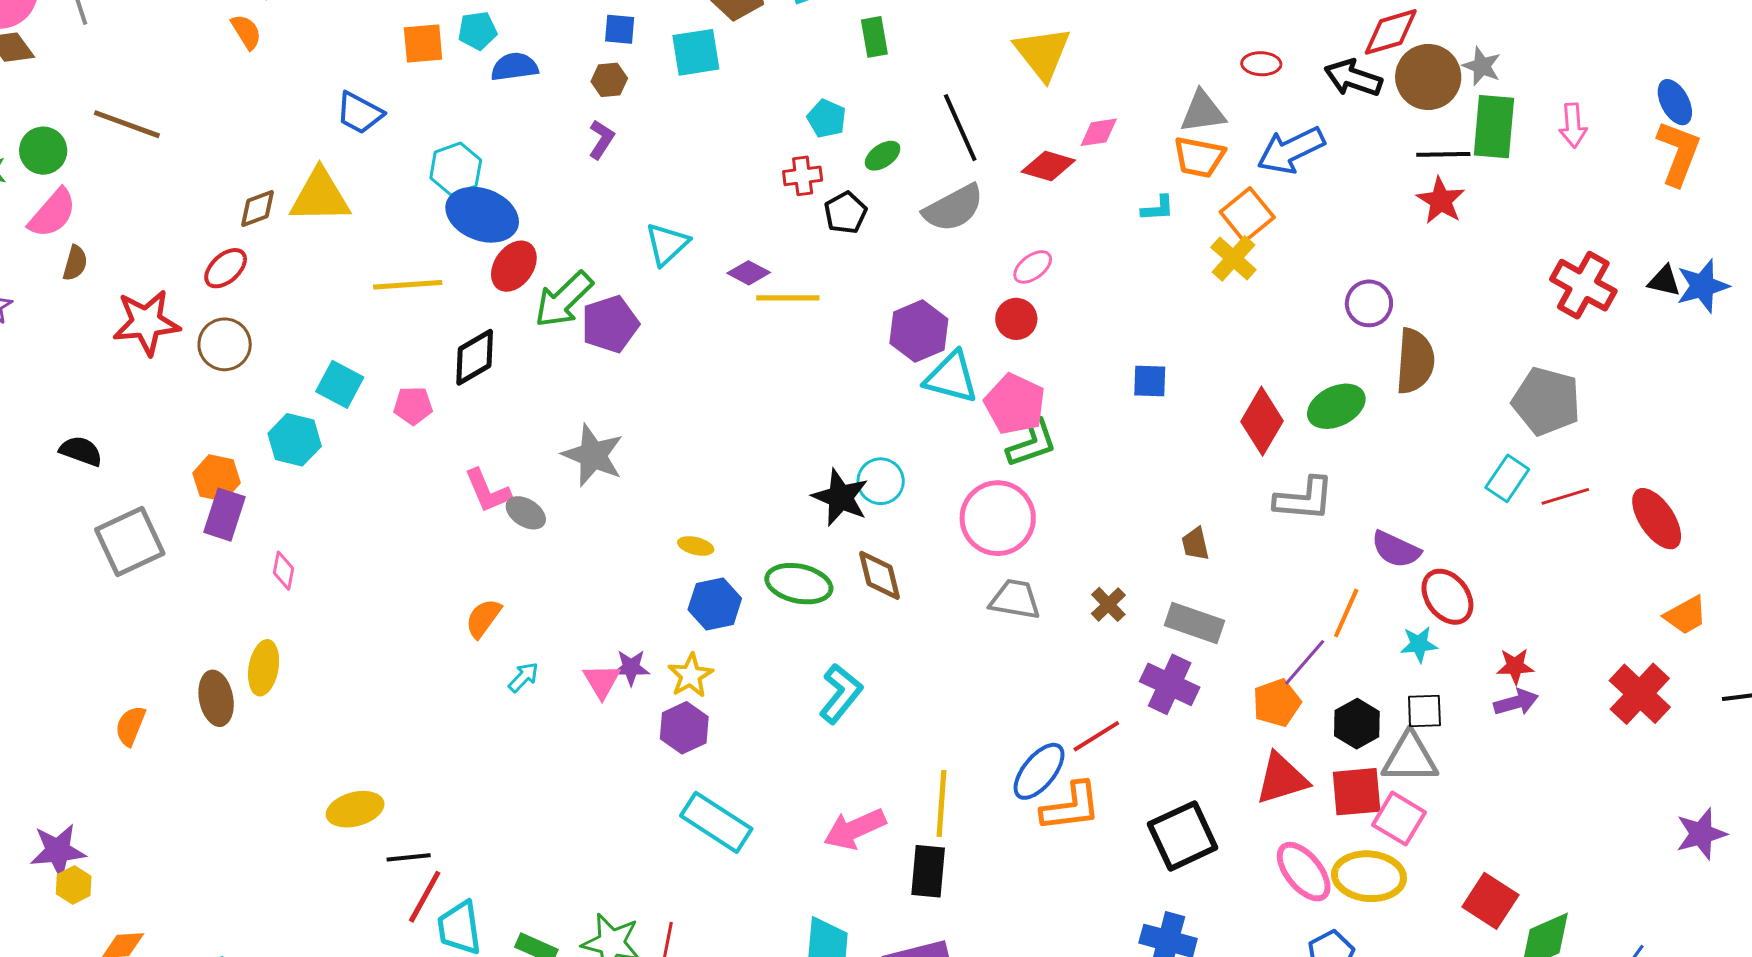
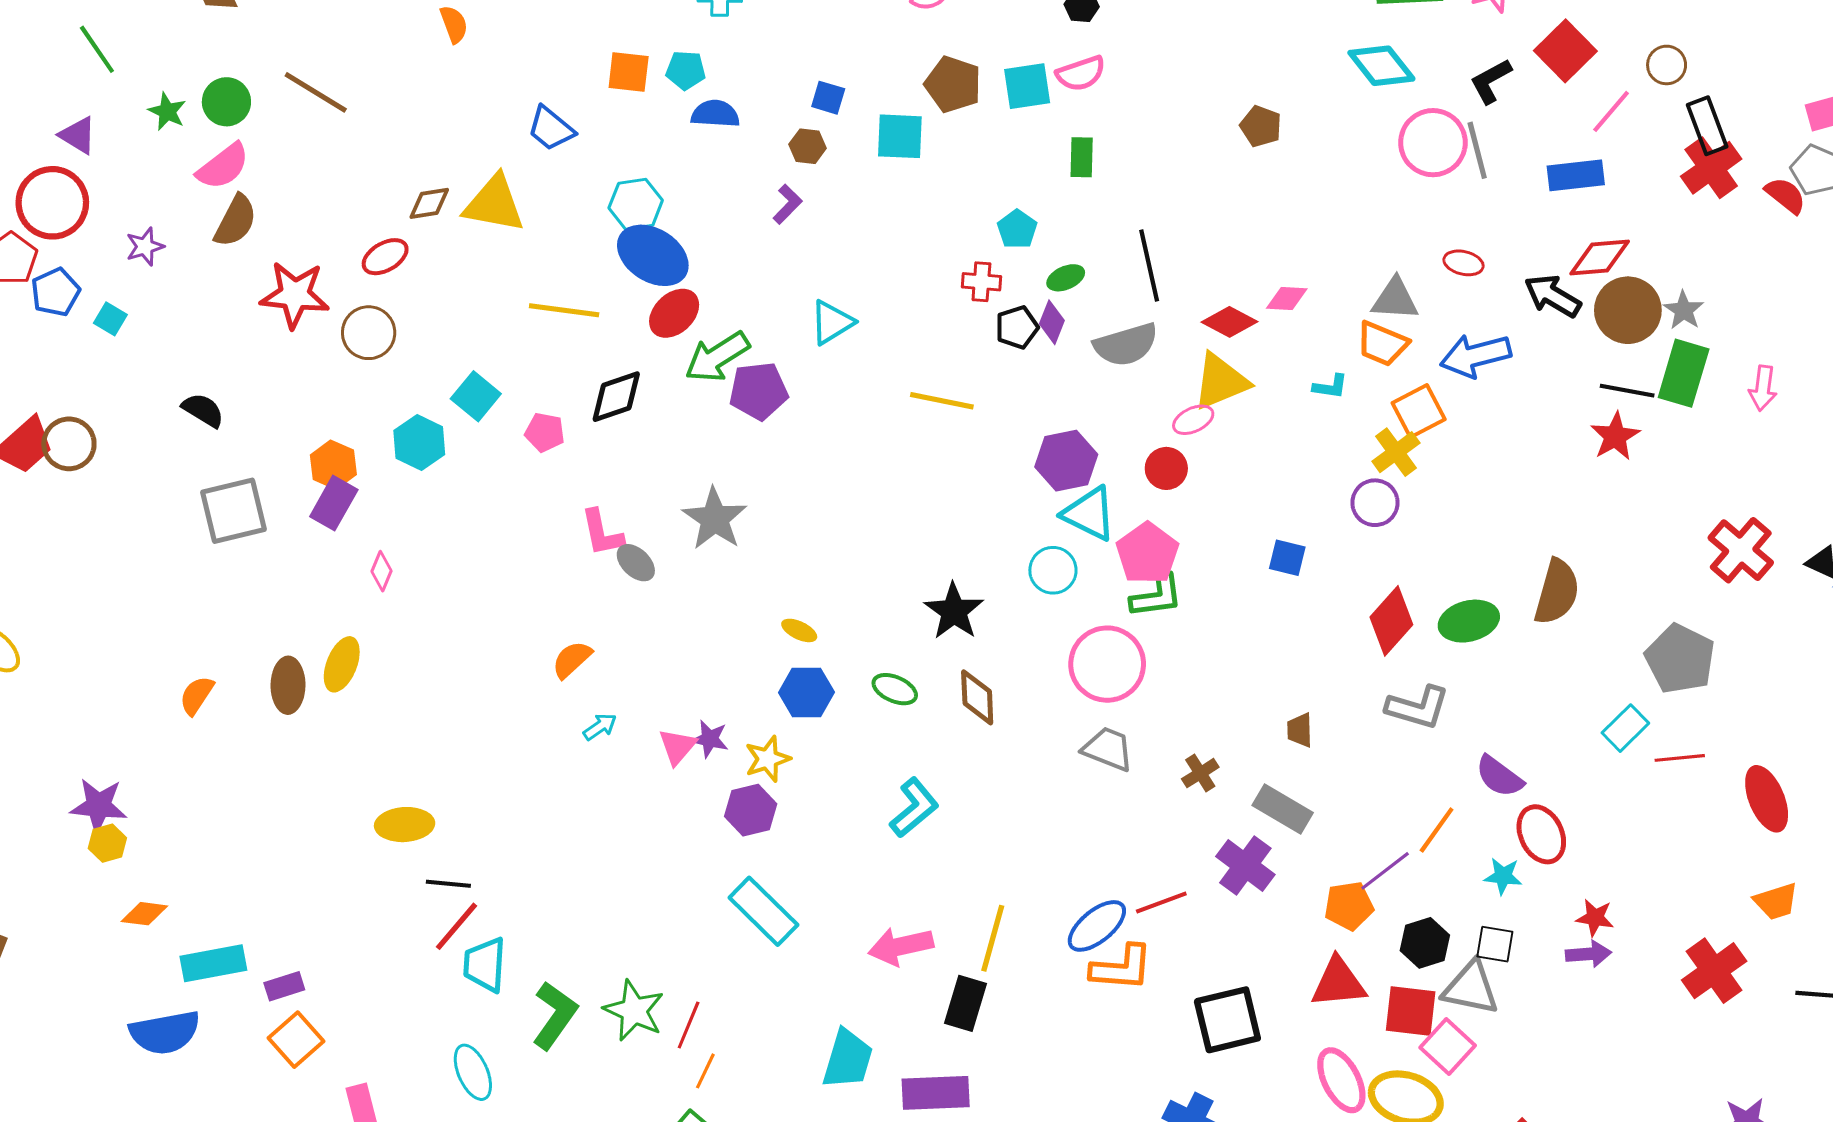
yellow triangle: (1042, 53) -> (1221, 382), moved, turned 34
brown semicircle: (75, 263) -> (236, 221), size x1.5
purple diamond: (749, 273) -> (1052, 322), moved, turned 72
purple circle: (1369, 303) -> (1375, 503), moved
cyan circle: (881, 481) -> (1053, 570), moved
green ellipse: (799, 584) -> (895, 689), size x0.7

